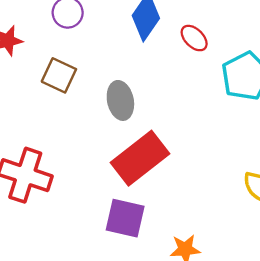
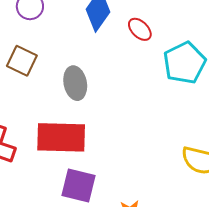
red rectangle: (140, 158) -> (61, 137), moved, turned 39

